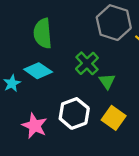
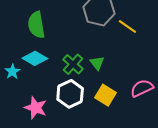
green cross: (87, 63) -> (73, 64), moved

